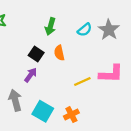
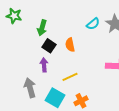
green arrow: (50, 26) -> (42, 28), moved
purple arrow: (31, 75) -> (44, 65), turned -40
yellow line: (82, 81) -> (70, 77), moved

